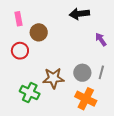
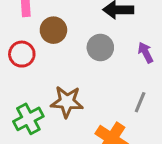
gray circle: (82, 73) -> (100, 48), moved
green cross: (30, 93) -> (28, 119), turned 30

